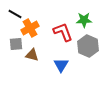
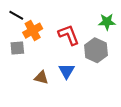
green star: (84, 20) -> (107, 22), moved
brown triangle: (32, 55) -> (41, 78), moved

